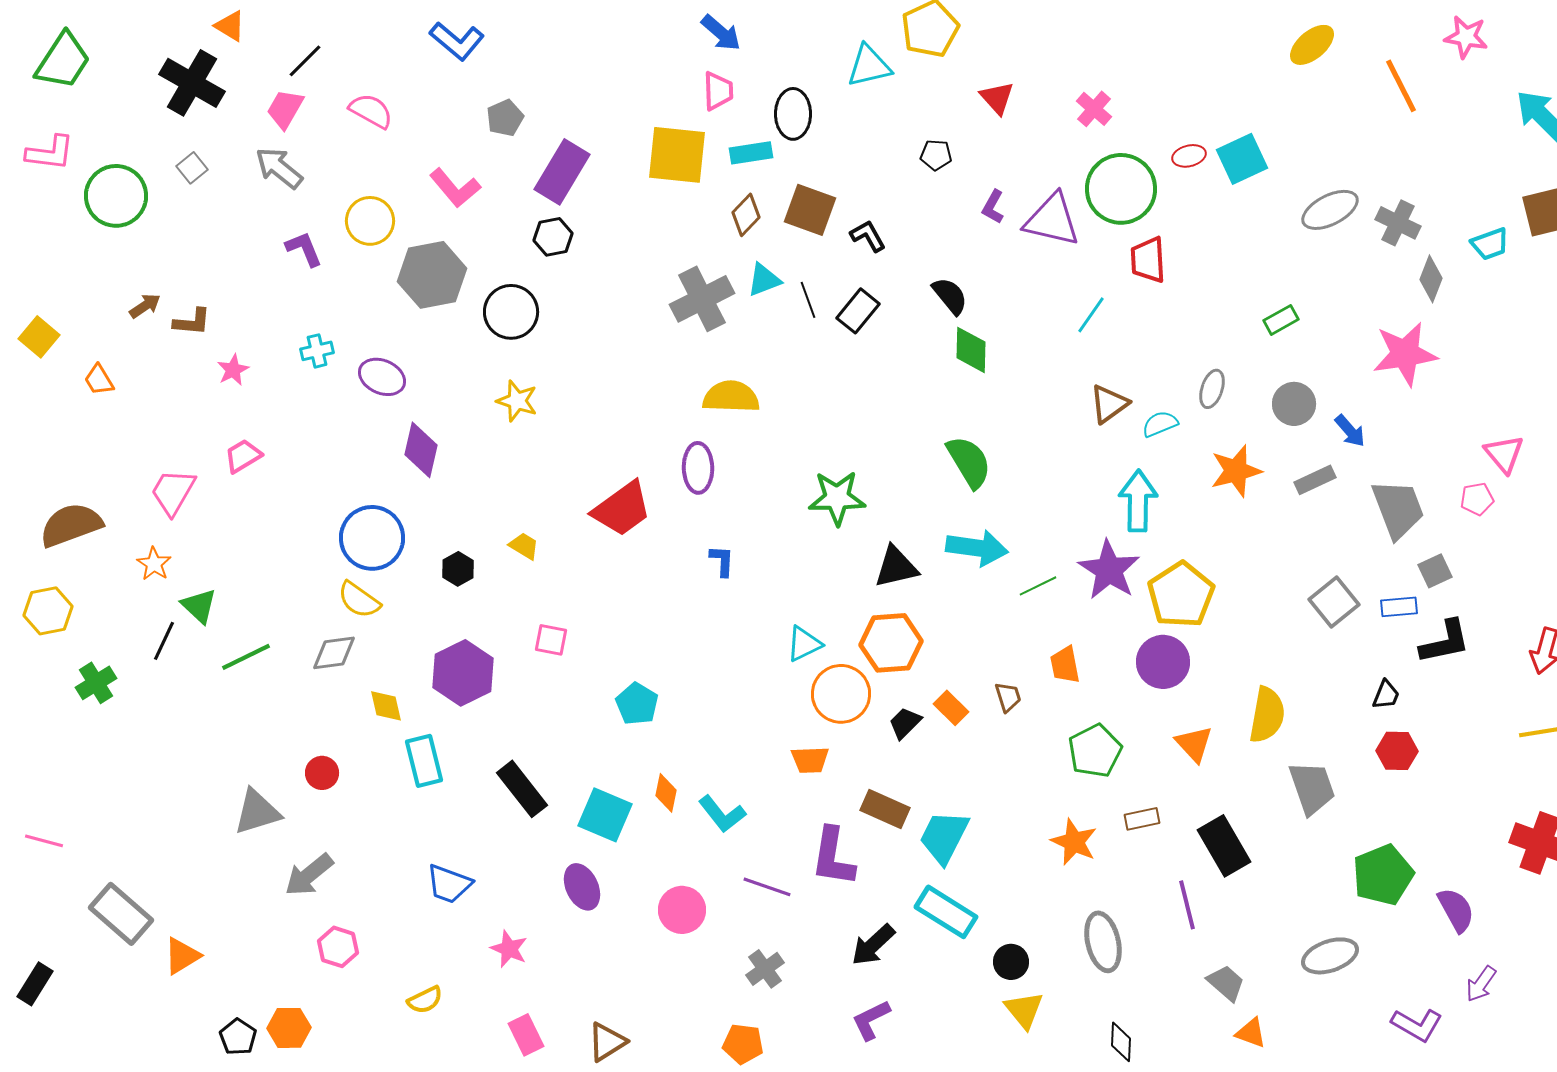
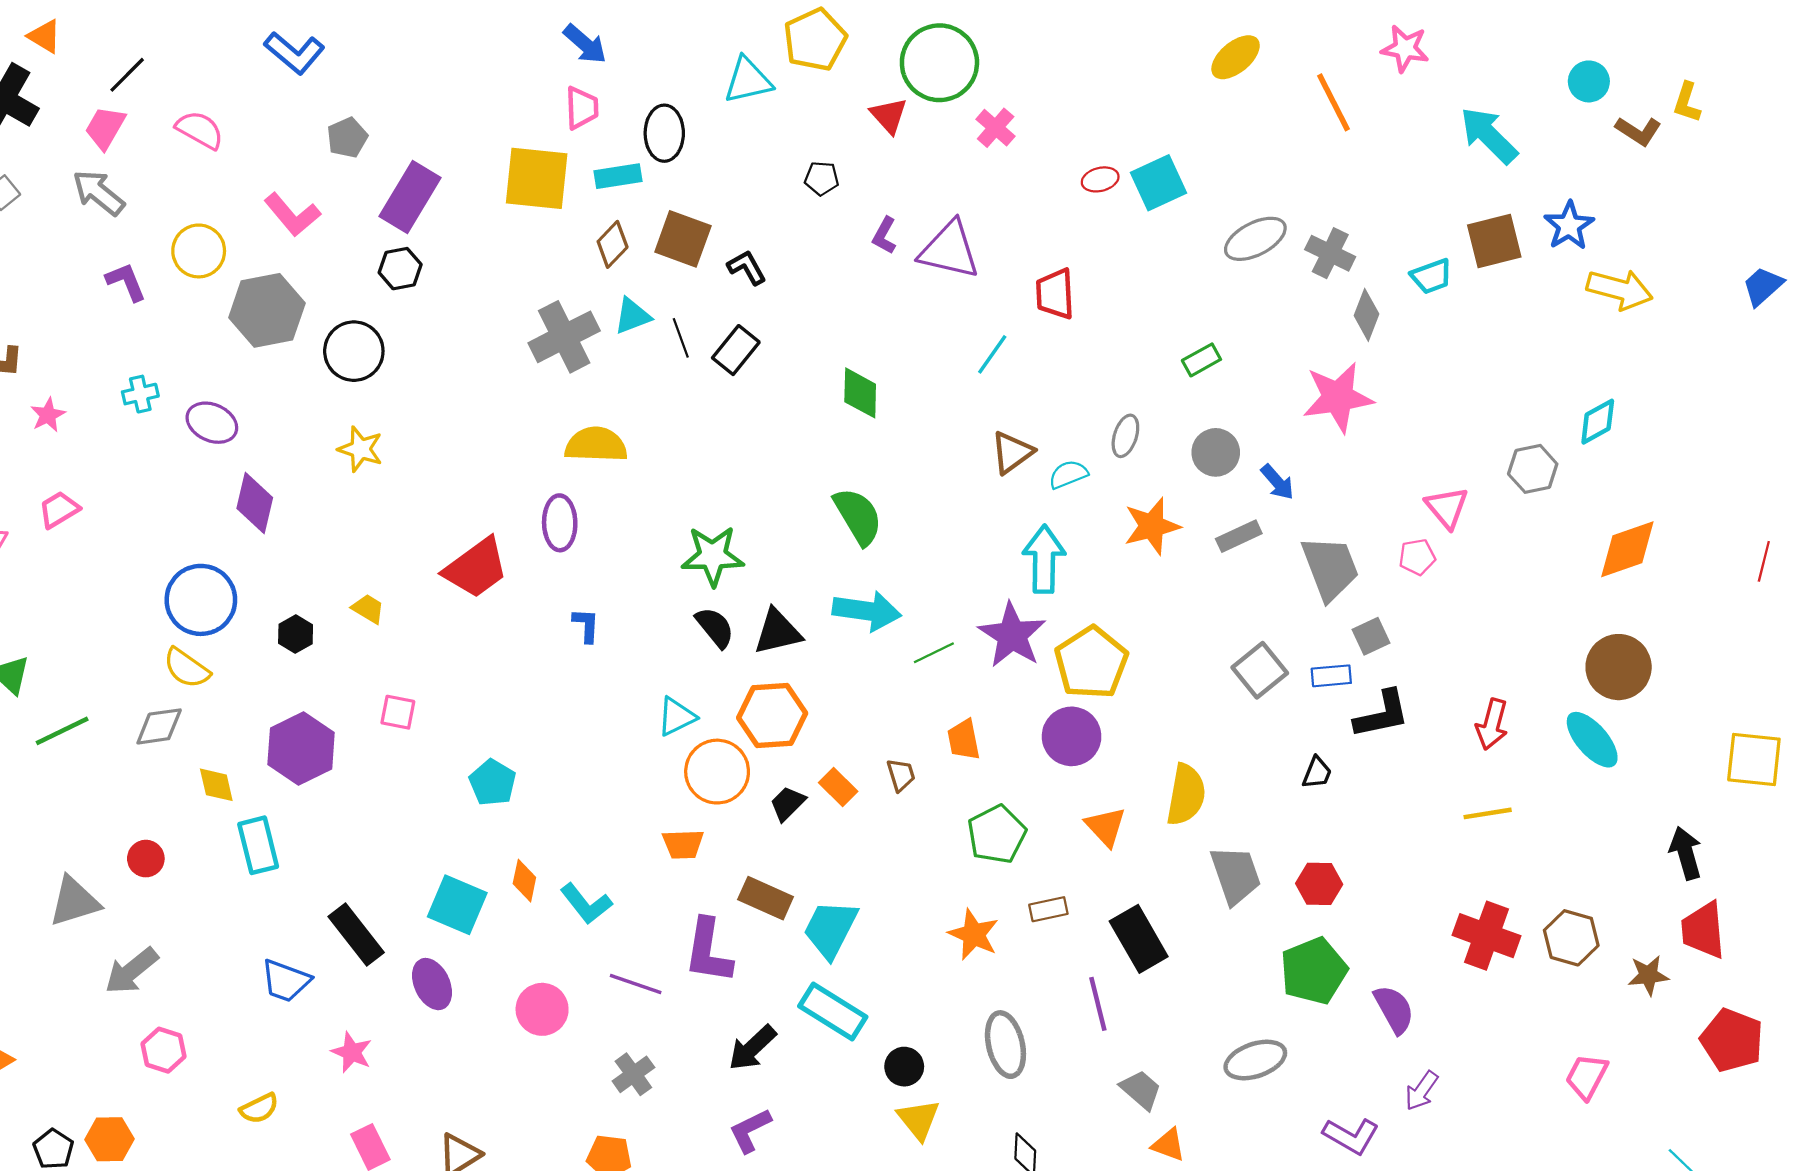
green circle: (1121, 189) -> (939, 63), moved
black semicircle: (950, 296) -> (715, 627), moved
red hexagon: (1397, 751) -> (1319, 884), moved
black rectangle: (522, 789) -> (356, 934), moved

